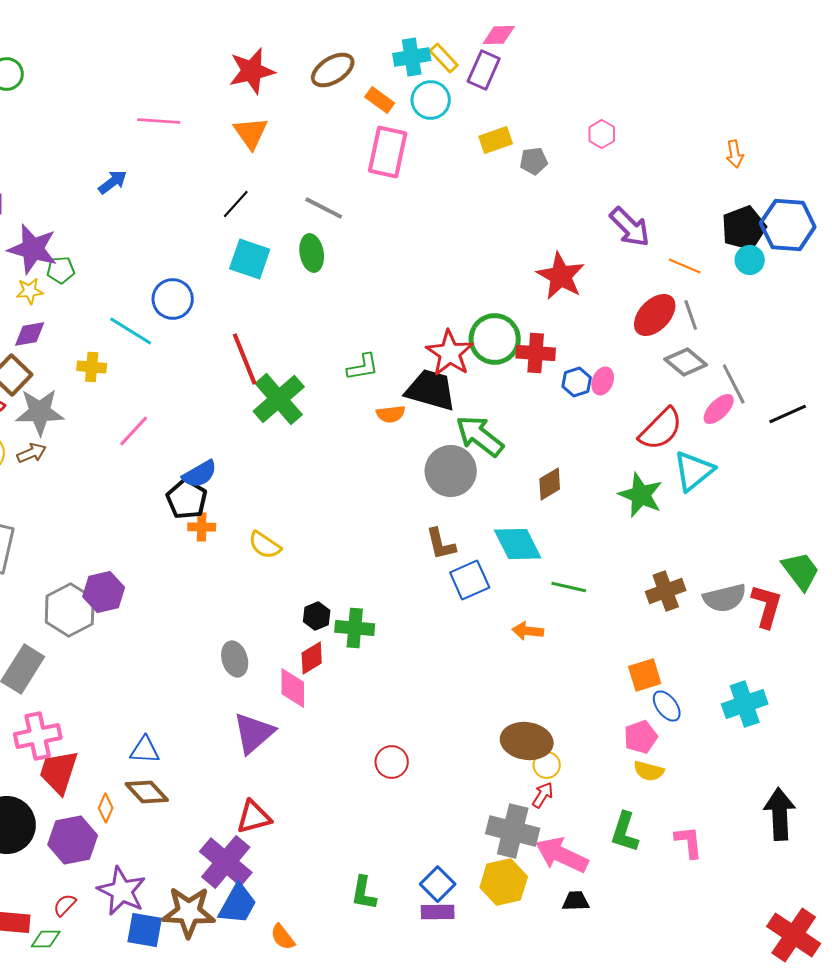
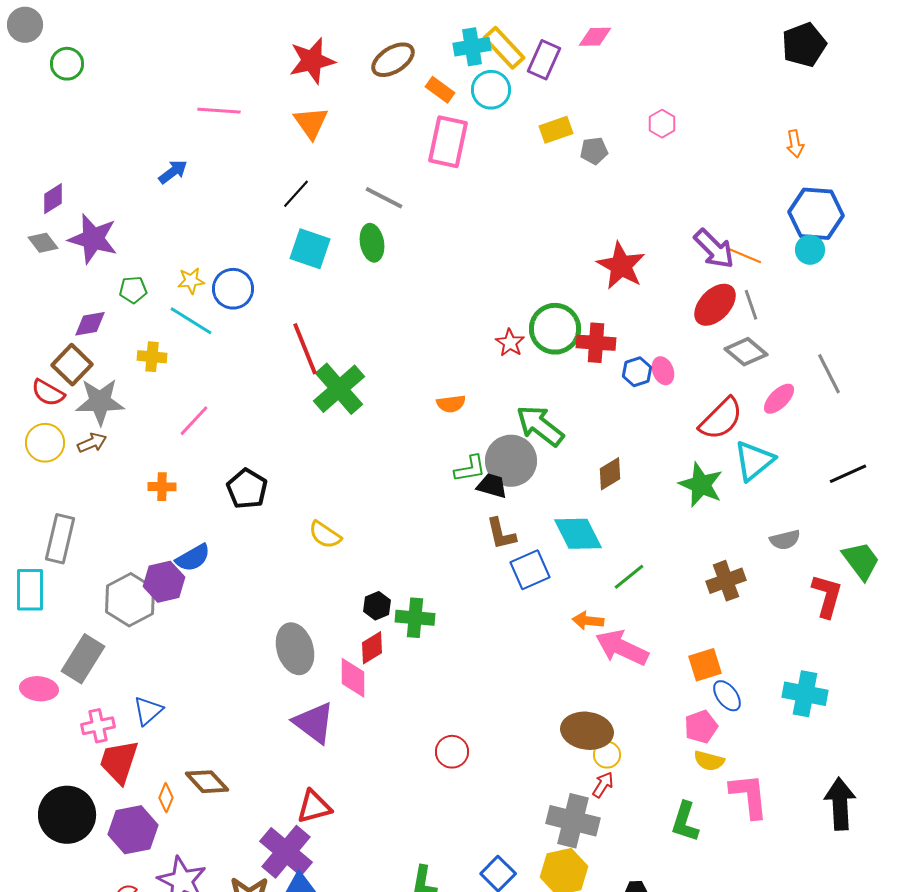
pink diamond: (499, 35) -> (595, 37), moved
yellow rectangle: (444, 58) -> (504, 48), size x1.4
blue hexagon: (788, 225) -> (816, 214), moved
purple arrow: (630, 227) -> (714, 249), moved
black pentagon: (744, 228) -> (804, 45), moved
green pentagon: (61, 270) -> (133, 290), moved
yellow star: (30, 291) -> (191, 281), moved
red star: (450, 353) -> (510, 343), size x0.6
green L-shape: (363, 367) -> (470, 469), moved
pink ellipse: (603, 381) -> (663, 371), turned -44
gray line: (734, 384) -> (829, 374), moved
black trapezoid: (431, 390) -> (492, 486), moved, size x0.6
black line: (788, 414) -> (848, 474), moved
blue semicircle: (200, 474) -> (193, 558), moved
orange cross: (202, 527) -> (162, 487), moved
green line: (569, 587) -> (629, 577), turned -52
gray semicircle: (725, 598) -> (785, 540), moved, size x0.7
gray ellipse: (235, 659) -> (295, 649), size x1.4
cyan cross: (745, 704) -> (805, 694), turned 30
purple triangle: (254, 733) -> (314, 723), turned -42
pink cross: (38, 736) -> (98, 726), size x0.7
blue triangle: (145, 750) -> (148, 711), moved, turned -44
pink L-shape: (689, 842) -> (749, 796), moved, size x1.4
pink arrow: (562, 855) -> (622, 648), moved

